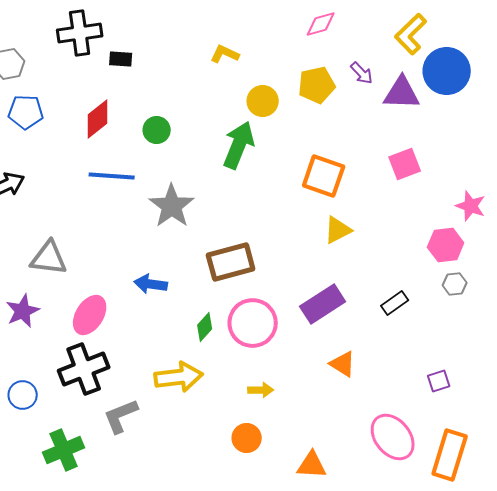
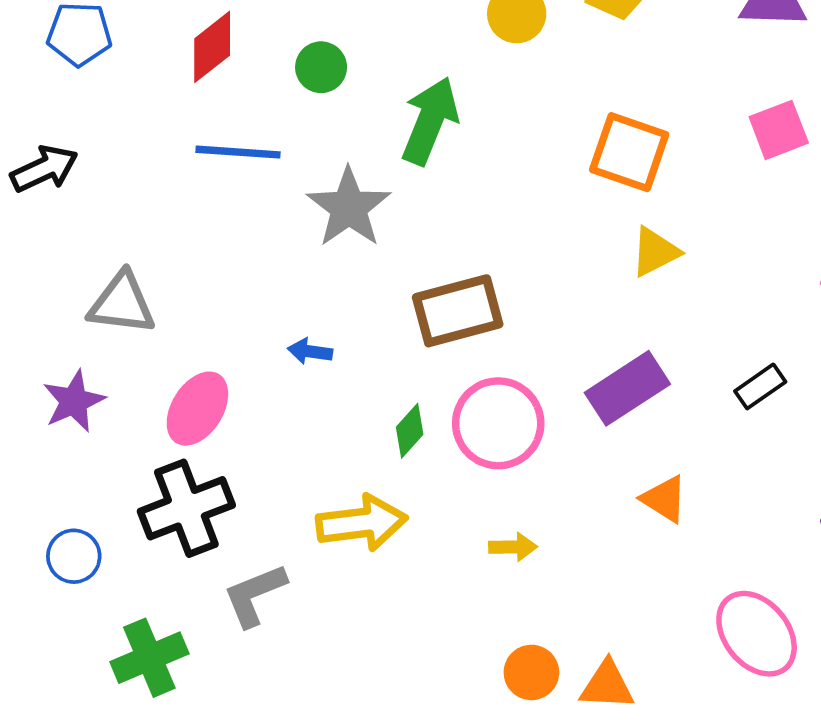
green arrow: (239, 145) -> (430, 121), moved
blue arrow: (151, 284) -> (310, 351), size x0.7
orange circle: (247, 438) -> (531, 672), moved

